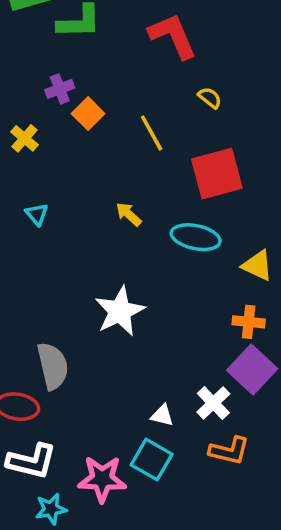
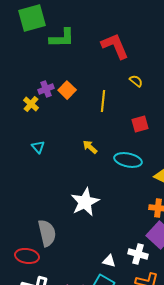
purple cross: (60, 89) -> (46, 89), moved
yellow line: (152, 133) -> (103, 101), turned 35
red square: (217, 174) -> (140, 124), size x0.6
white cross: (213, 403) -> (138, 254), turned -30

